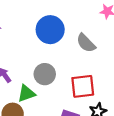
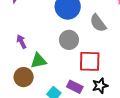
gray circle: (45, 74) -> (69, 40), moved

